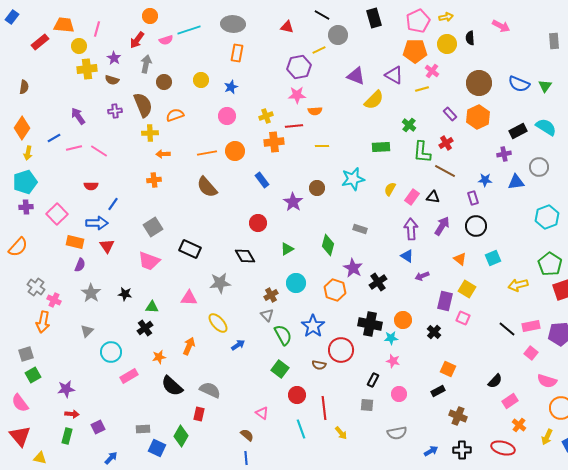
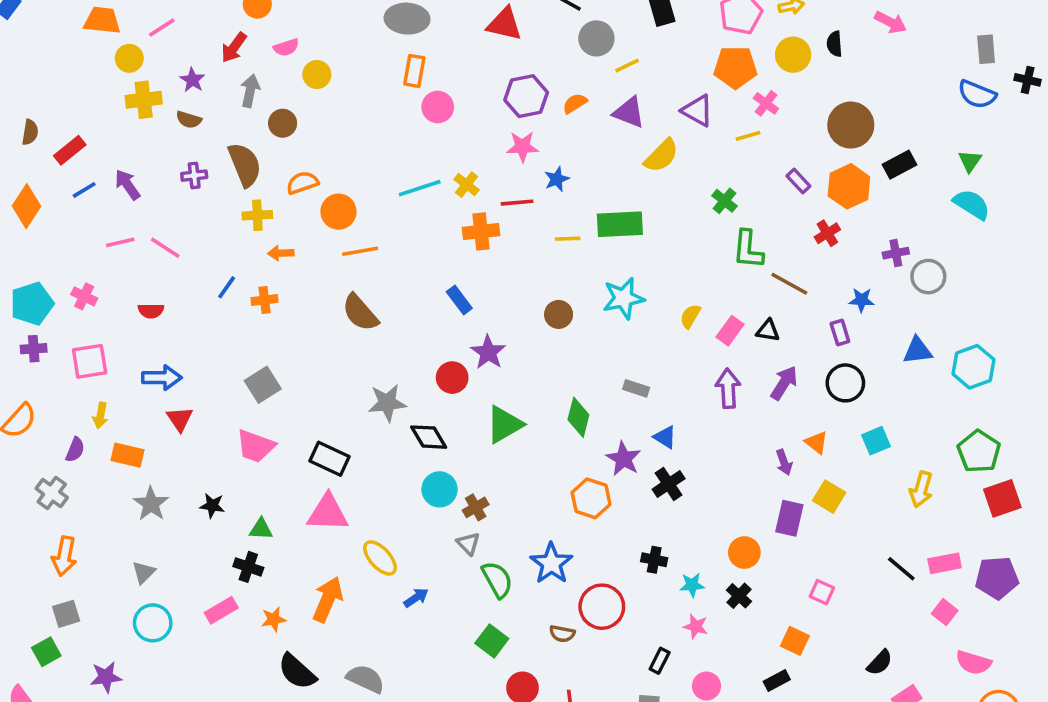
red triangle: (287, 27) -> (504, 24), size x1.5
pink line: (97, 29) -> (162, 28), turned 42
cyan line: (189, 30) -> (420, 188), moved
red rectangle: (40, 42) -> (70, 150), moved
yellow line: (319, 50) -> (627, 65), moved
yellow circle: (201, 80) -> (317, 75), moved
blue semicircle: (519, 84) -> (977, 94), moved
green triangle: (545, 86) -> (970, 161), moved
blue star: (231, 87) -> (557, 179), moved
orange semicircle: (315, 111) -> (575, 103), moved, turned 152
pink circle: (227, 116) -> (438, 107), moved
yellow cross: (266, 116) -> (467, 185), turned -32
black rectangle: (518, 131) -> (899, 165), moved
blue line: (54, 138) -> (84, 190), moved
red cross: (446, 143) -> (827, 233), moved
green rectangle: (381, 147) -> (620, 224), moved, size x1.4
orange circle: (235, 151) -> (338, 212), moved
yellow arrow: (28, 153) -> (100, 415), moved
gray circle: (539, 167) -> (928, 277), moved
blue triangle: (516, 182) -> (918, 350), moved
purple star: (293, 202) -> (488, 352), moved
blue line: (113, 204) -> (227, 287), moved
pink square: (57, 214) -> (90, 361), turned 35
orange rectangle: (75, 242) -> (127, 455), moved
black rectangle: (190, 249) -> (329, 459), moved
green triangle: (287, 249) -> (504, 424), size x1.6
blue triangle: (407, 256) -> (665, 437), moved
purple semicircle: (80, 265) -> (75, 450), moved
purple arrow: (422, 276) -> (784, 462), moved, turned -88
gray star: (220, 283) -> (387, 403), moved
cyan circle: (296, 283) -> (440, 489), moved
yellow arrow: (518, 285) -> (921, 489), turned -60
pink triangle: (189, 298) -> (328, 513), size x1.4
pink cross: (54, 300) -> (84, 296), moved
pink square: (463, 318) -> (822, 592), moved
orange circle: (403, 320) -> (744, 553), moved
black cross: (370, 324) -> (654, 560), size x0.6
black cross: (145, 328) -> (248, 567), turned -35
black cross: (434, 332) -> (739, 596), moved
orange arrow: (189, 346) -> (328, 599), size x1.4
cyan circle: (111, 352) -> (153, 623), moved
gray square: (26, 354) -> (66, 614), moved
pink rectangle: (129, 376) -> (221, 610), moved

